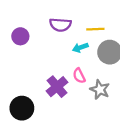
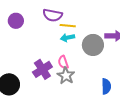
yellow line: (95, 29) -> (68, 26), moved
gray star: (100, 90) -> (66, 76), moved

